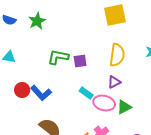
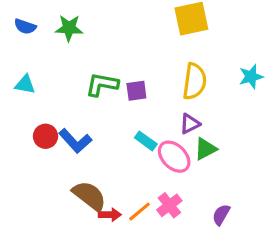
green star: (37, 21) -> (69, 28), turned 30
pink ellipse: (104, 103) -> (174, 157), turned 30
green triangle: (124, 107) -> (205, 149), moved

